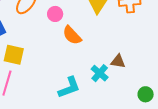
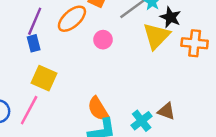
orange semicircle: (72, 35) -> (98, 109), moved

